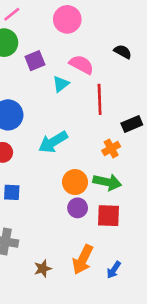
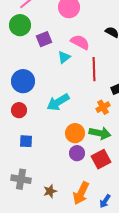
red square: (109, 216) -> (101, 159), turned -30
brown star: (43, 269) -> (50, 191), moved

